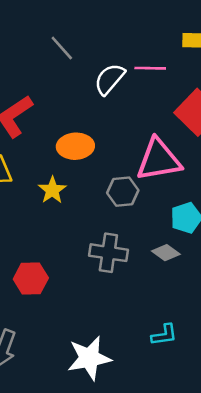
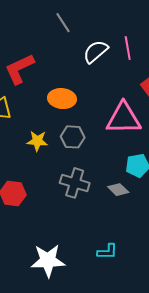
pink line: (150, 68) -> (128, 48), turned 70
yellow star: (52, 190) -> (37, 141), moved, turned 30
gray hexagon: (123, 192) -> (73, 137), moved

